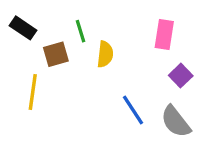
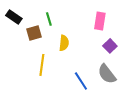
yellow semicircle: (105, 54) -> (64, 43), moved
yellow line: (33, 92) -> (42, 65), moved
blue line: (133, 110) -> (81, 81), moved

